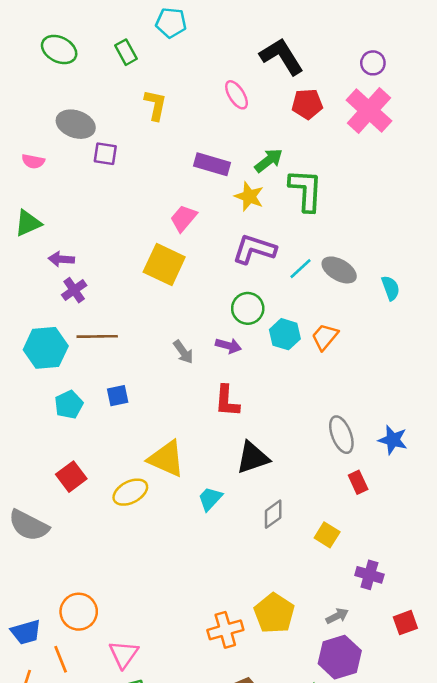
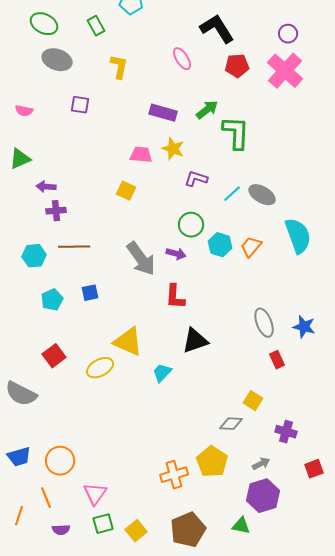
gray ellipse: (76, 124) -> (57, 60), moved
yellow star: (249, 196) -> (173, 149), moved
pink trapezoid: (184, 218) -> (141, 155), turned 55
purple L-shape: (254, 249) -> (196, 179), size x0.7
yellow square: (164, 264) -> (126, 191), size x0.6
cyan semicircle: (391, 288) -> (298, 236), moved, size x1.8
purple cross: (74, 290) -> (56, 211), turned 30
cyan hexagon: (46, 348) -> (34, 256), size x0.7
gray arrow: (183, 352) -> (141, 259), size x1.8
gray diamond: (273, 514) -> (231, 424), moved, turned 40
blue trapezoid: (26, 632) -> (19, 457), moved

